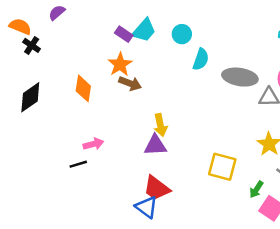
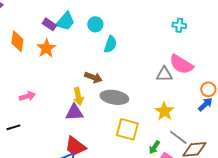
gray ellipse: (240, 77) -> (114, 97), moved
brown arrow: (130, 83) -> (93, 77), moved
orange diamond: (83, 88) -> (17, 41), moved
pink arrow: (93, 144) -> (27, 96), moved

